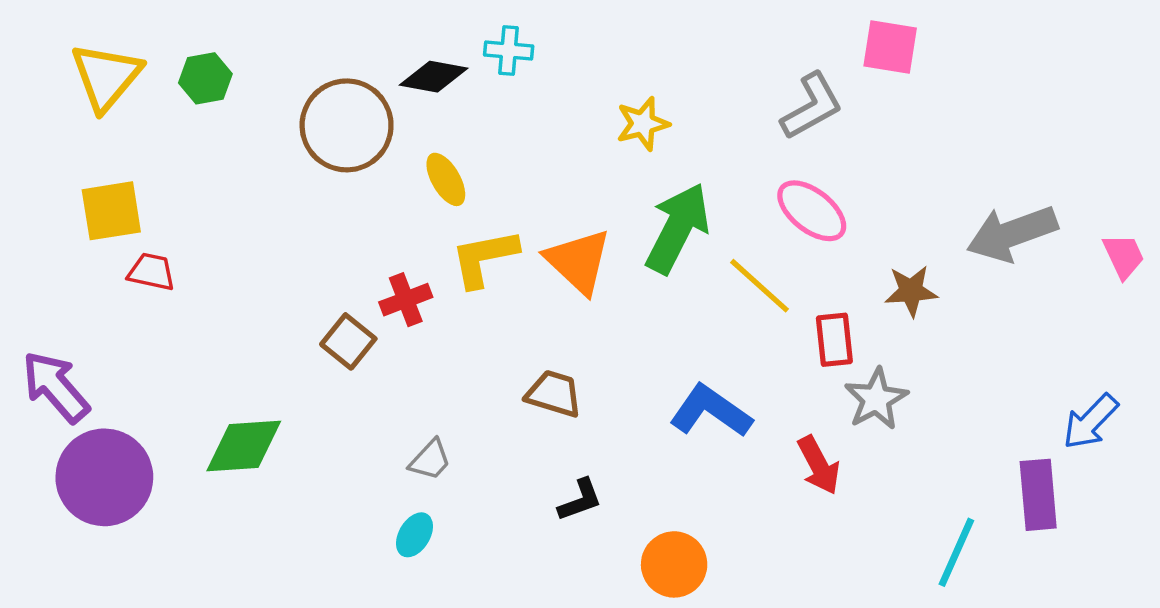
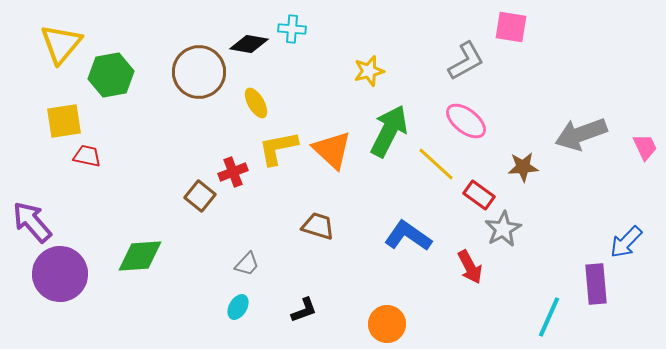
green hexagon: (205, 78) -> (111, 75), moved, size x1.5
red rectangle: (834, 340) -> (479, 195), turned -48
black L-shape: (580, 500) -> (304, 310), moved

